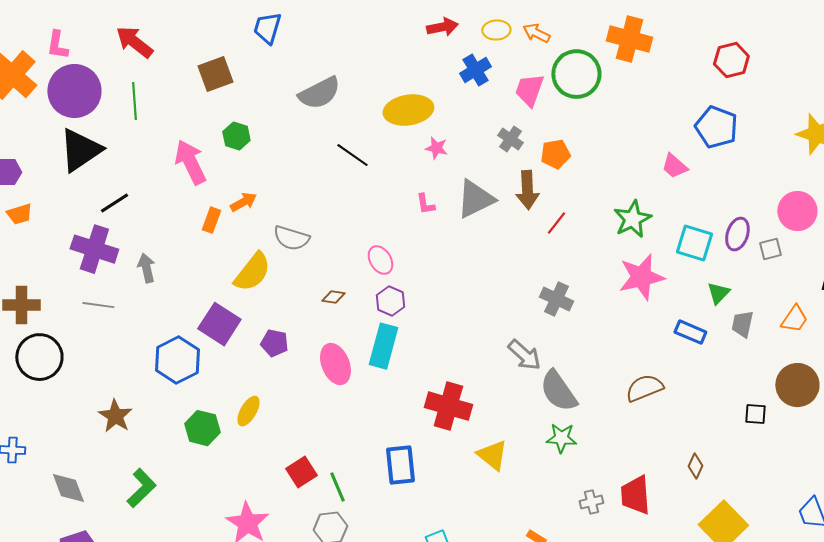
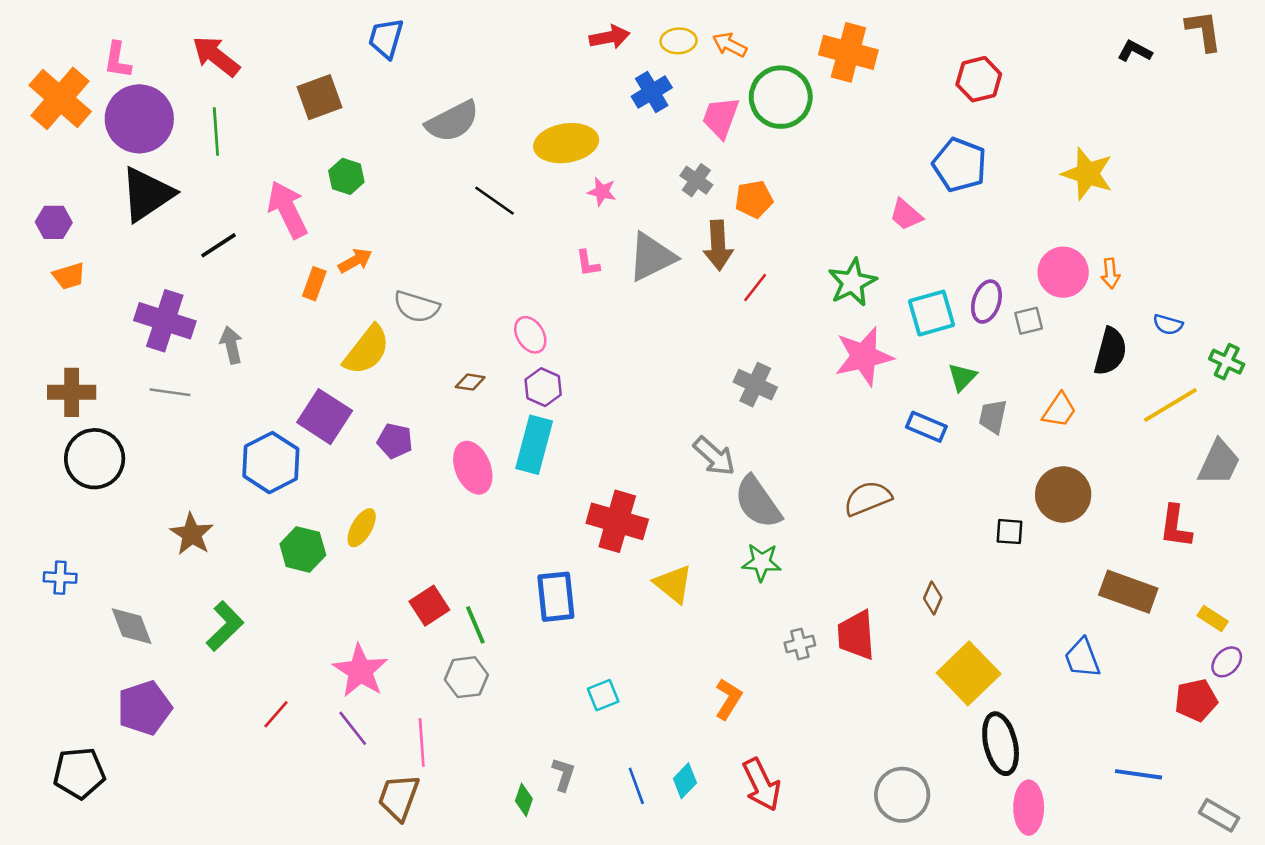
black line: (114, 203) -> (219, 245), moved
cyan square: (694, 243) -> (932, 313), turned -33

